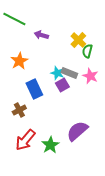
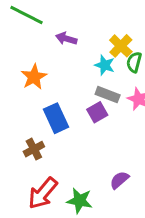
cyan star: (57, 73) -> (105, 65), moved
purple semicircle: (77, 131) -> (119, 180), size x0.6
green star: (50, 145) -> (80, 201), turned -30

